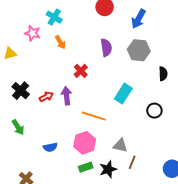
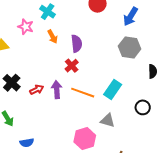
purple semicircle: (106, 48) -> (77, 44), moved
orange line: (94, 116) -> (83, 93), moved
pink hexagon: (85, 143) -> (85, 139), moved
gray triangle: (120, 145) -> (108, 121), moved
blue semicircle: (50, 147) -> (27, 143), moved

